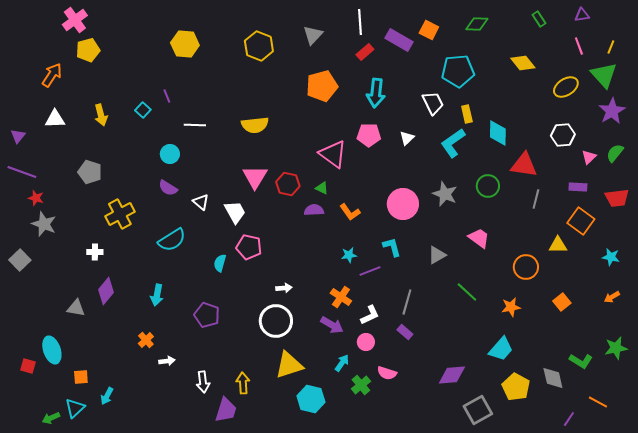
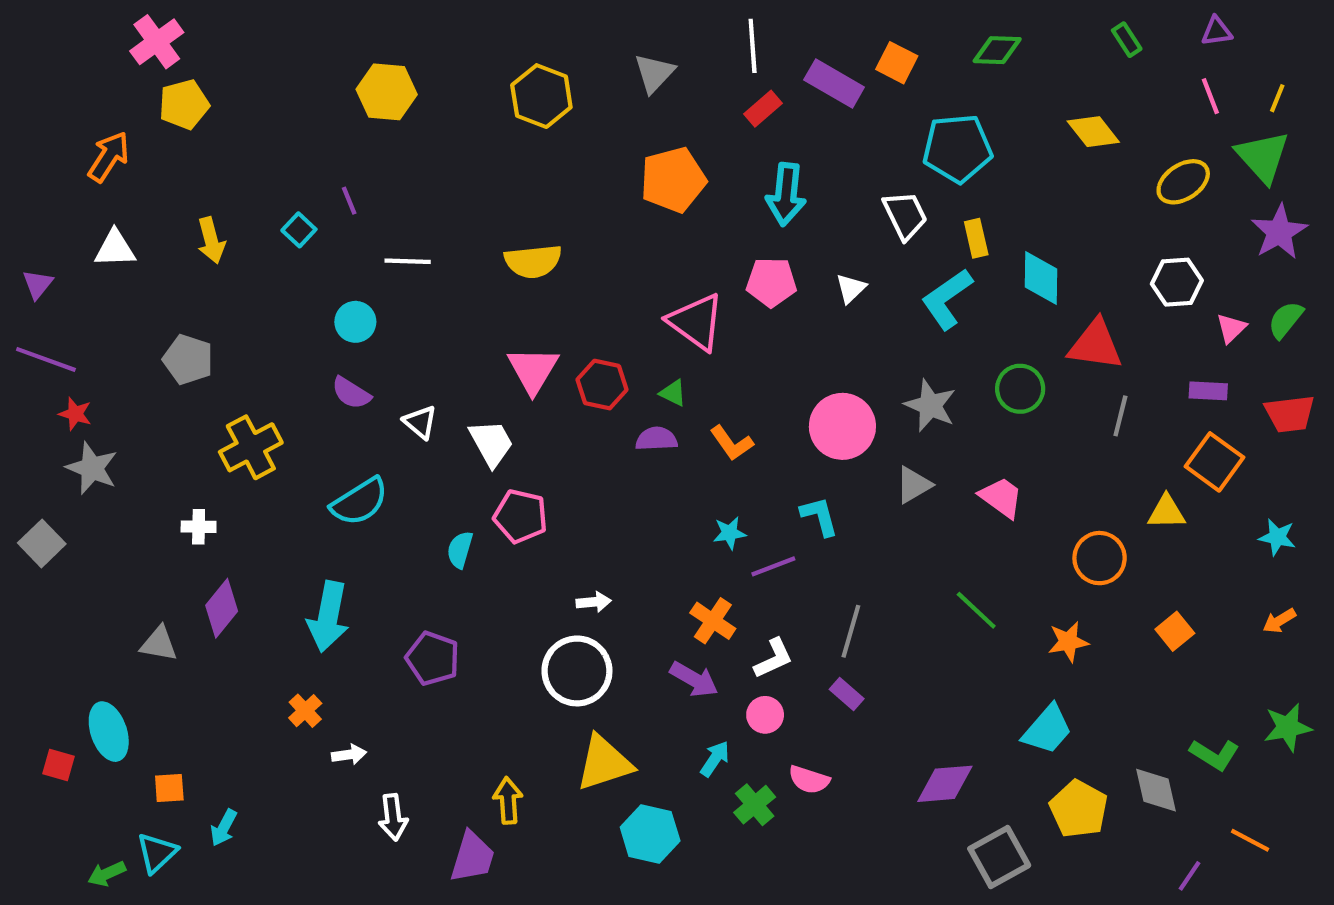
gray triangle: (437, 255) -> (913, 485), moved
cyan arrow: (157, 295) -> (328, 617), size x1.5
white arrow: (203, 382) -> (393, 817), moved

